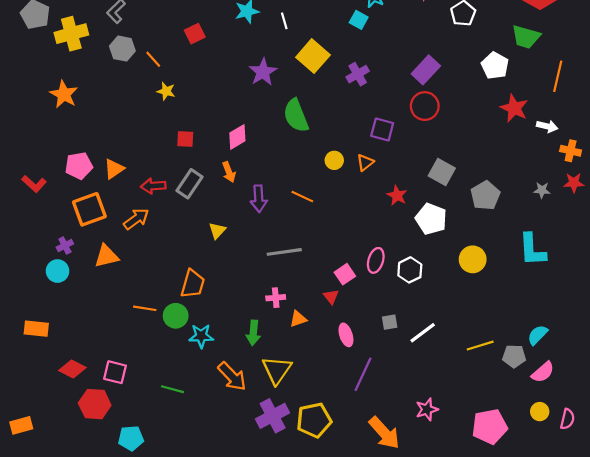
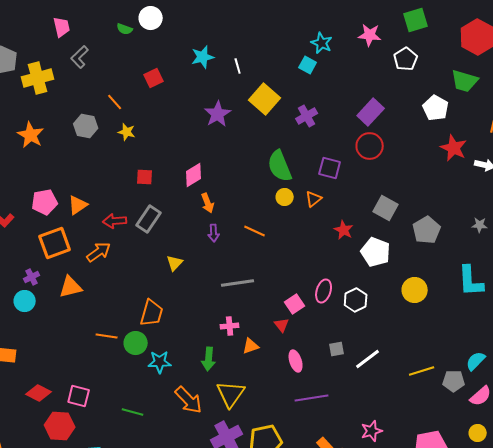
gray hexagon: (122, 49) -> (86, 126), moved
green semicircle: (296, 116) -> (280, 166), moved
orange arrow: (229, 172) -> (208, 203), moved
purple arrow: (259, 199) -> (214, 233), size x0.7
purple line: (363, 374) -> (312, 398), turned 56

